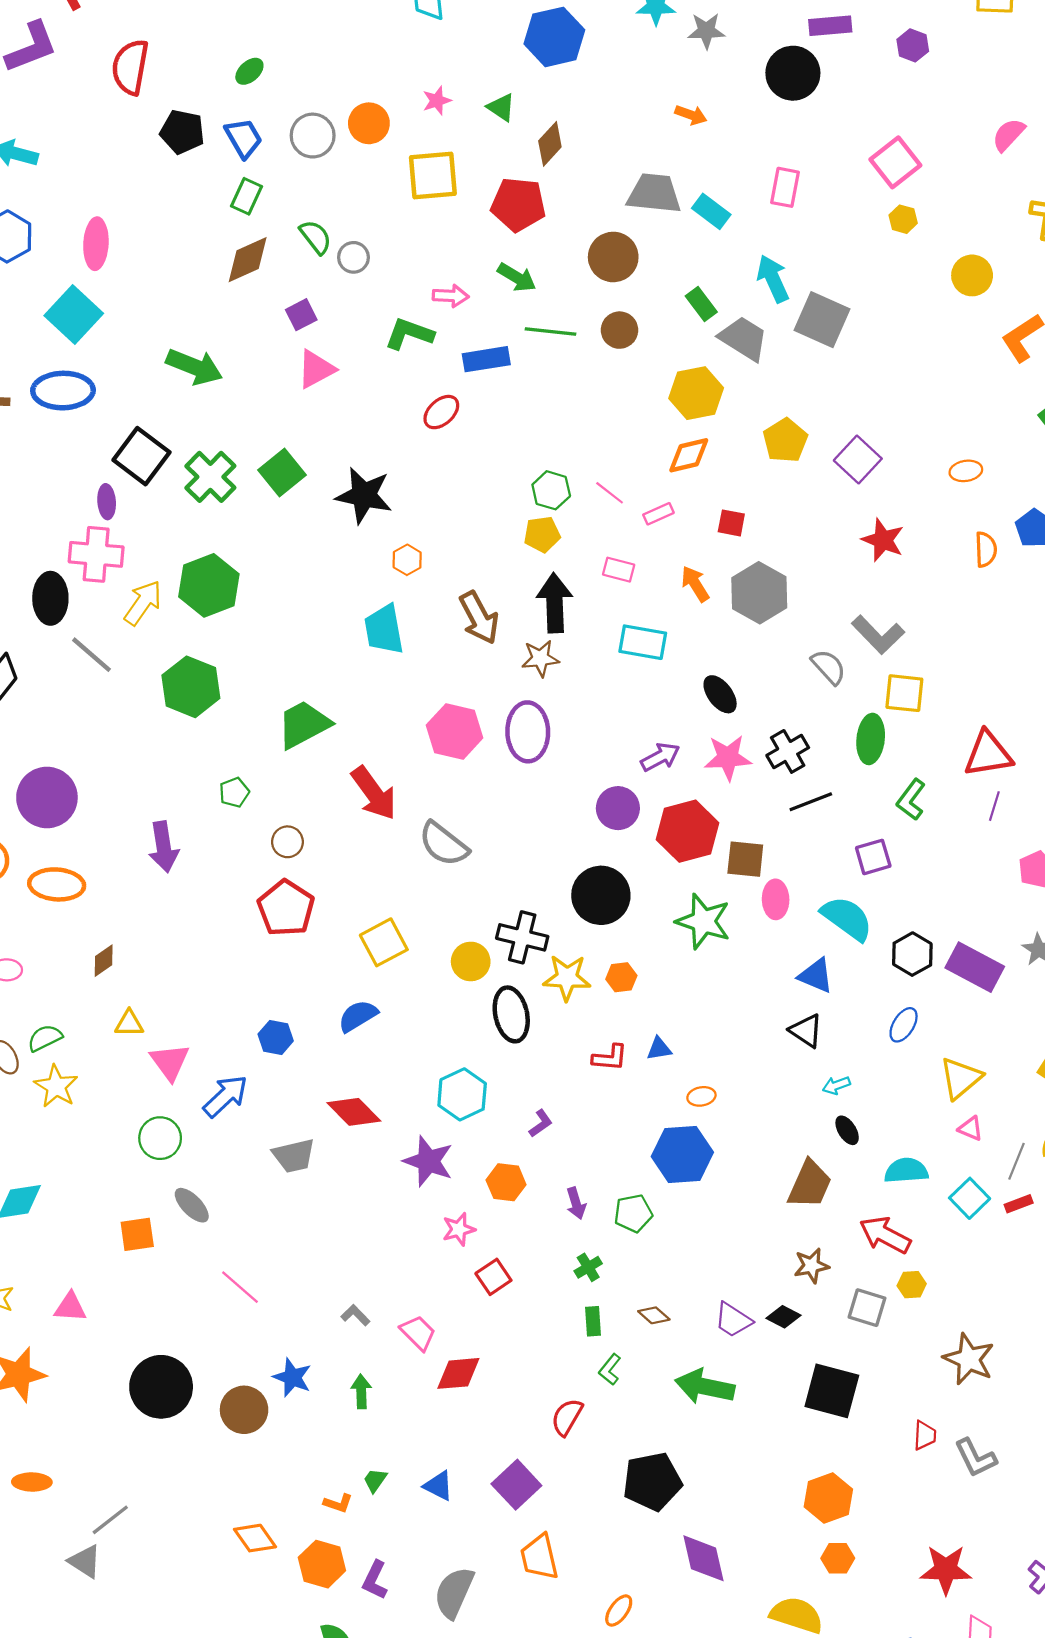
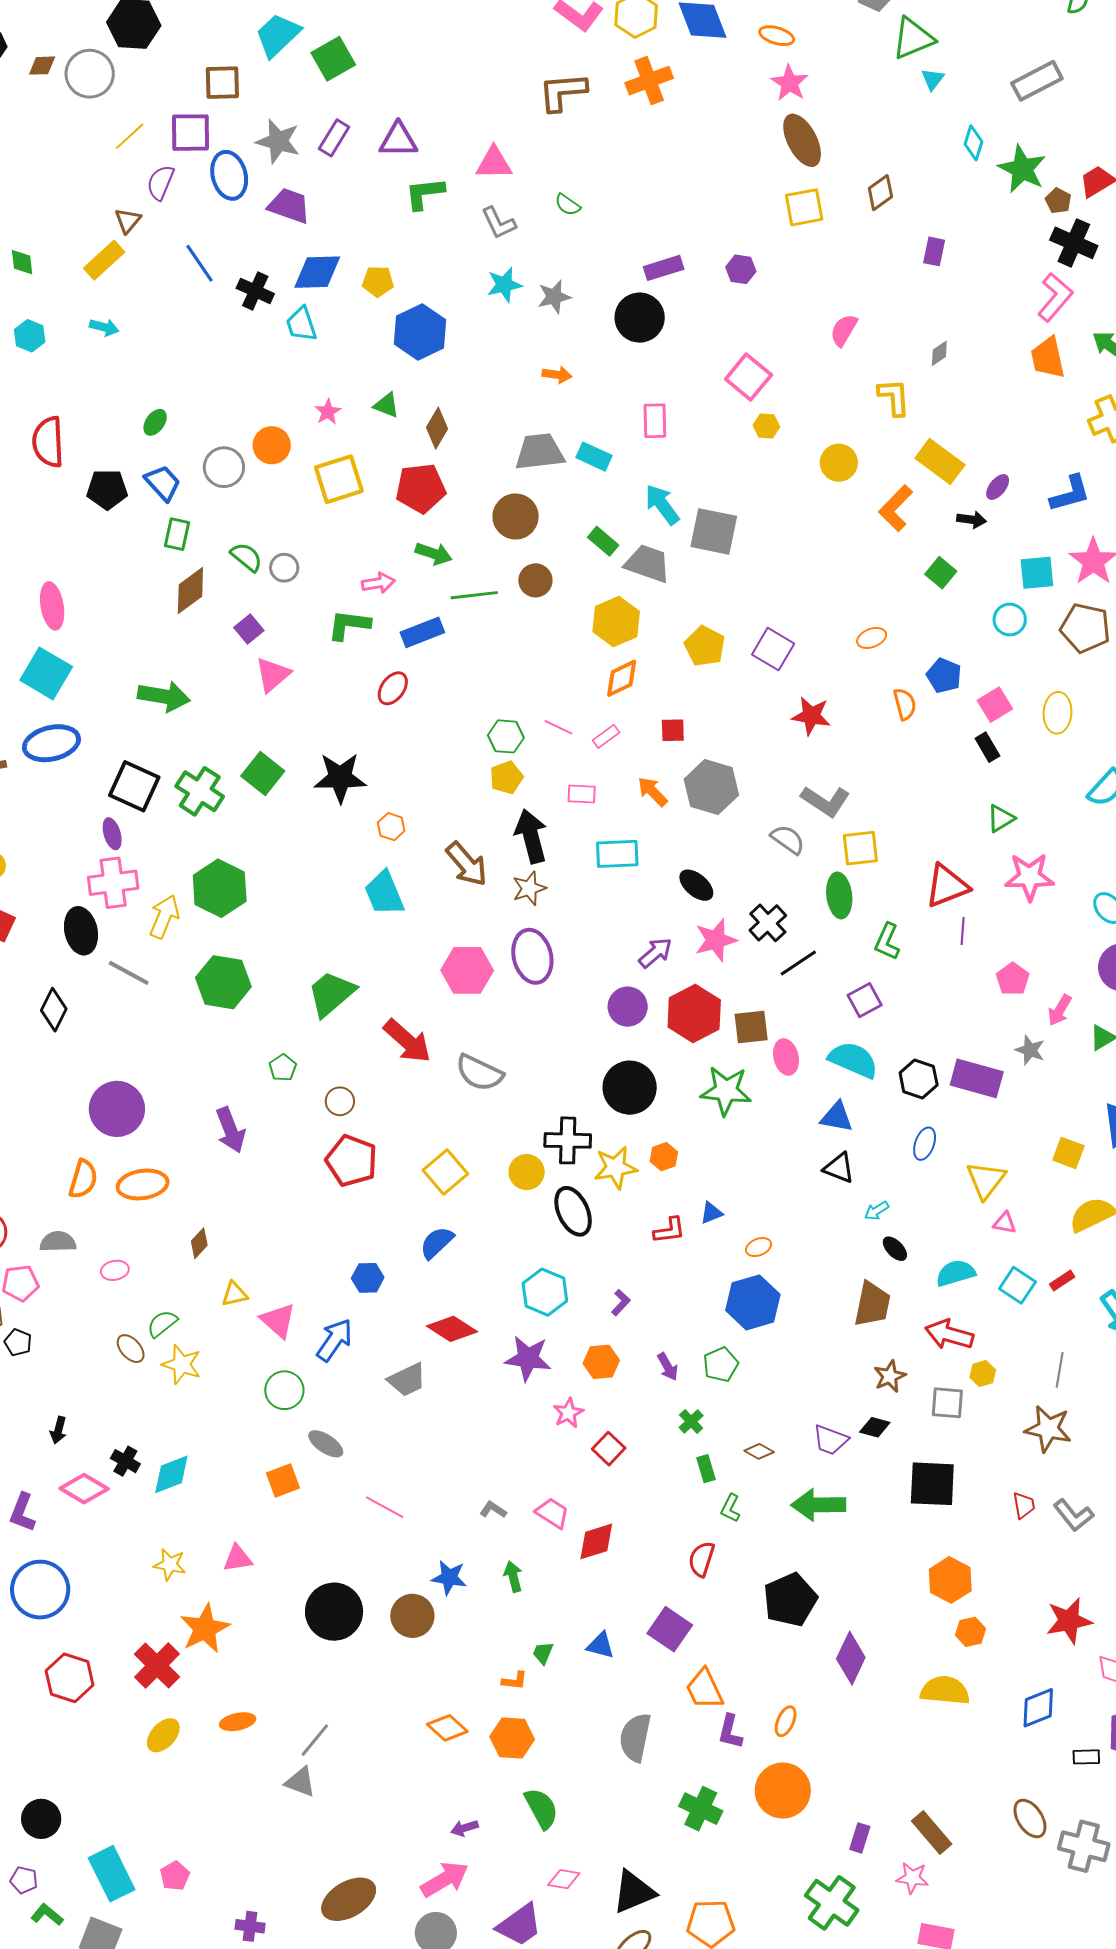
gray line: (1016, 1161) -> (1060, 1370), moved
purple diamond: (703, 1558) -> (851, 1658), turned 51
purple L-shape: (375, 1580) -> (730, 1732), moved

